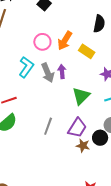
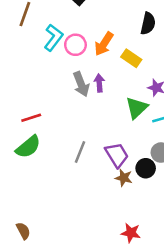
cyan L-shape: (26, 67) -> (53, 38), moved
green triangle: (81, 96) -> (137, 108), moved
purple trapezoid: (77, 128) -> (117, 155), turned -65

